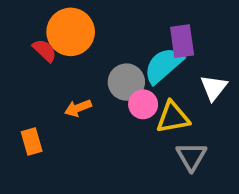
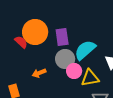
purple rectangle: (182, 41) -> (62, 37), moved

